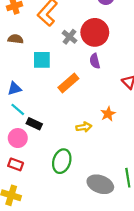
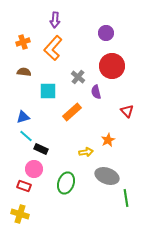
red circle: (95, 32) -> (112, 66), moved
gray cross: (69, 37) -> (78, 77), moved
pink circle: (18, 138) -> (34, 169), moved
gray ellipse: (100, 184) -> (107, 176), moved

